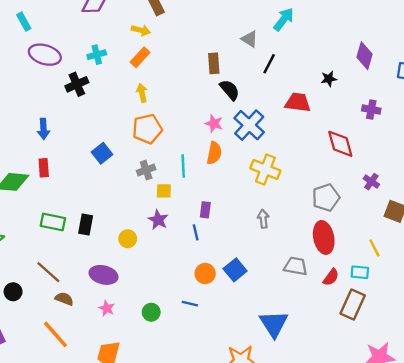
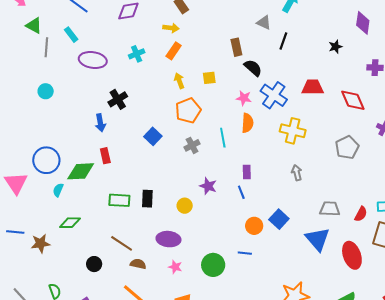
black cross: (77, 84) -> (118, 99), moved
red trapezoid: (298, 102) -> (313, 87), moved
yellow square: (164, 191) -> (209, 78), moved
red ellipse: (324, 237) -> (352, 255), moved
green circle: (151, 312) -> (213, 265), size x1.5
blue triangle: (274, 324) -> (318, 239), moved

